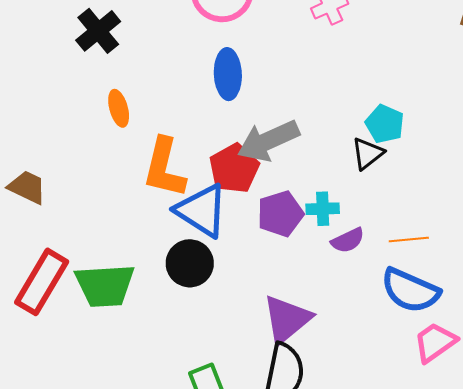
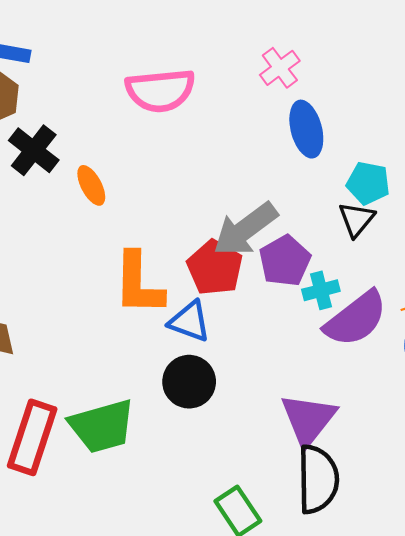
blue ellipse: (228, 74) -> (306, 129), moved
orange ellipse: (119, 108) -> (91, 185), moved
blue triangle: (202, 211) -> (190, 321), size x0.7
purple pentagon: (280, 214) -> (285, 261), moved
purple semicircle: (348, 240) -> (356, 319), size x1.8

